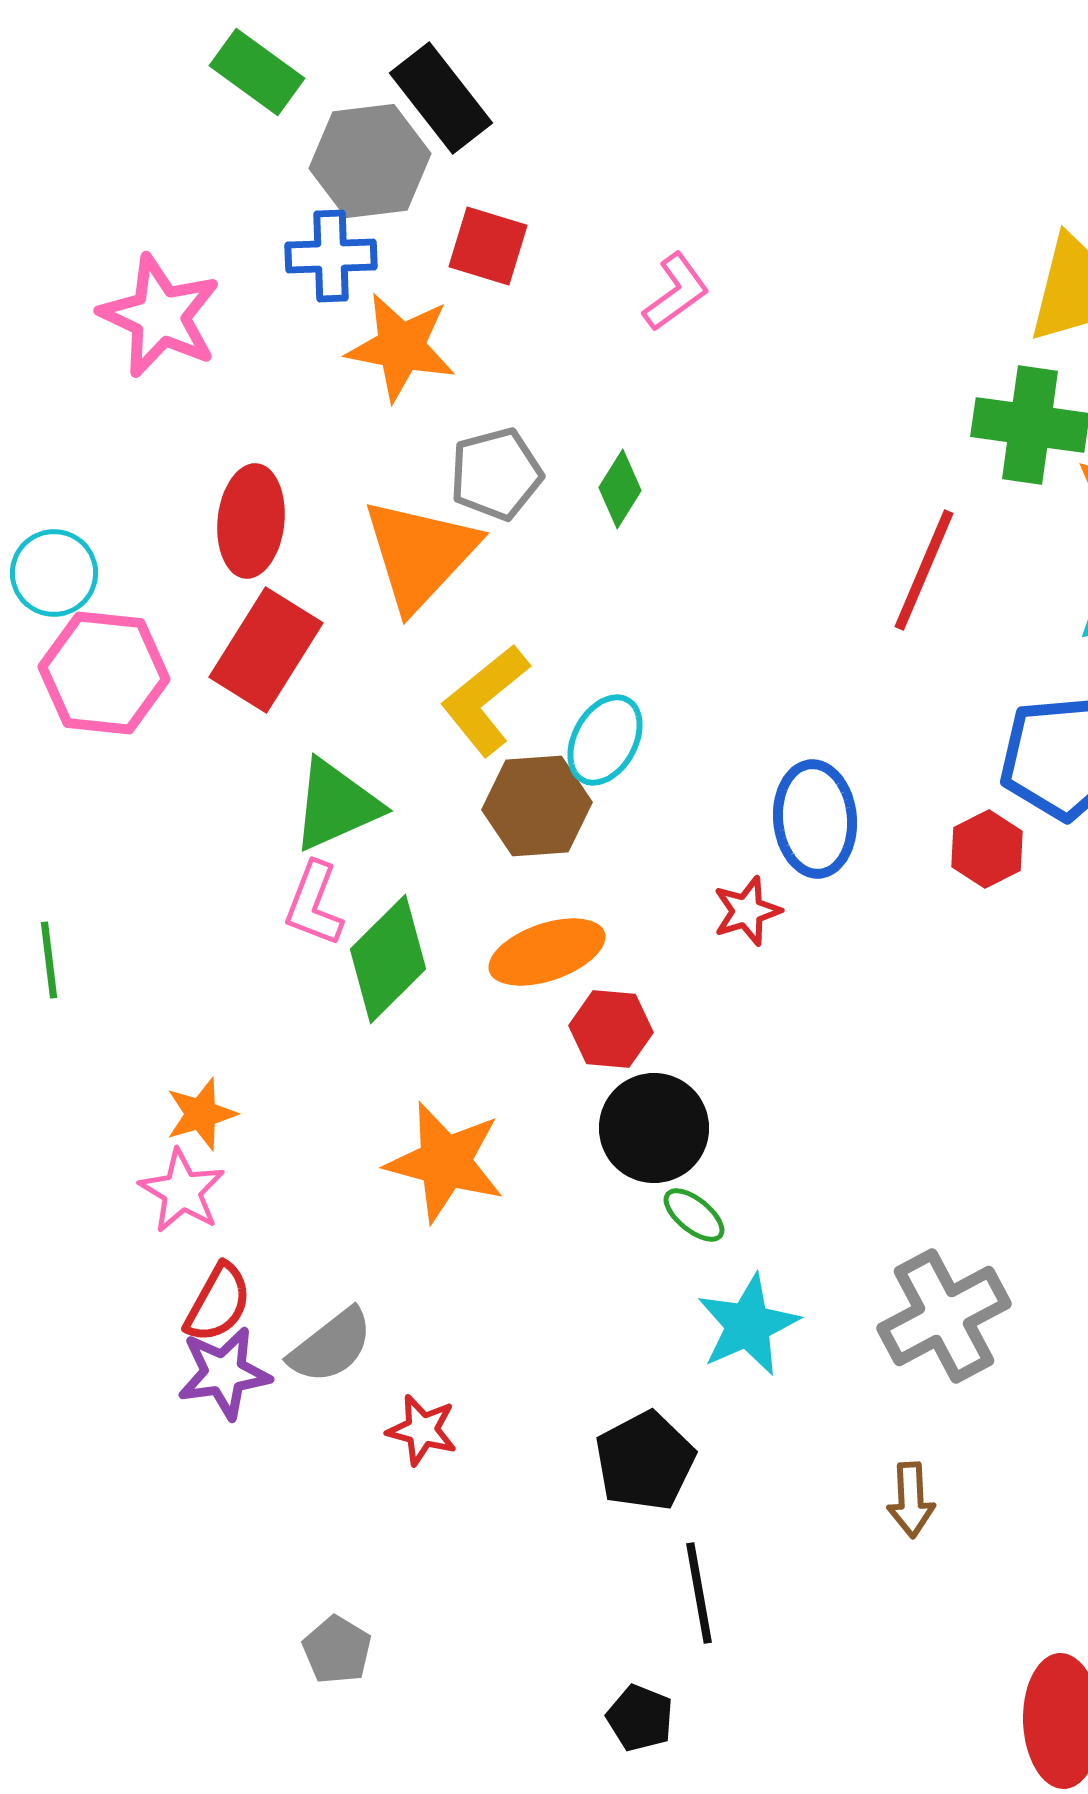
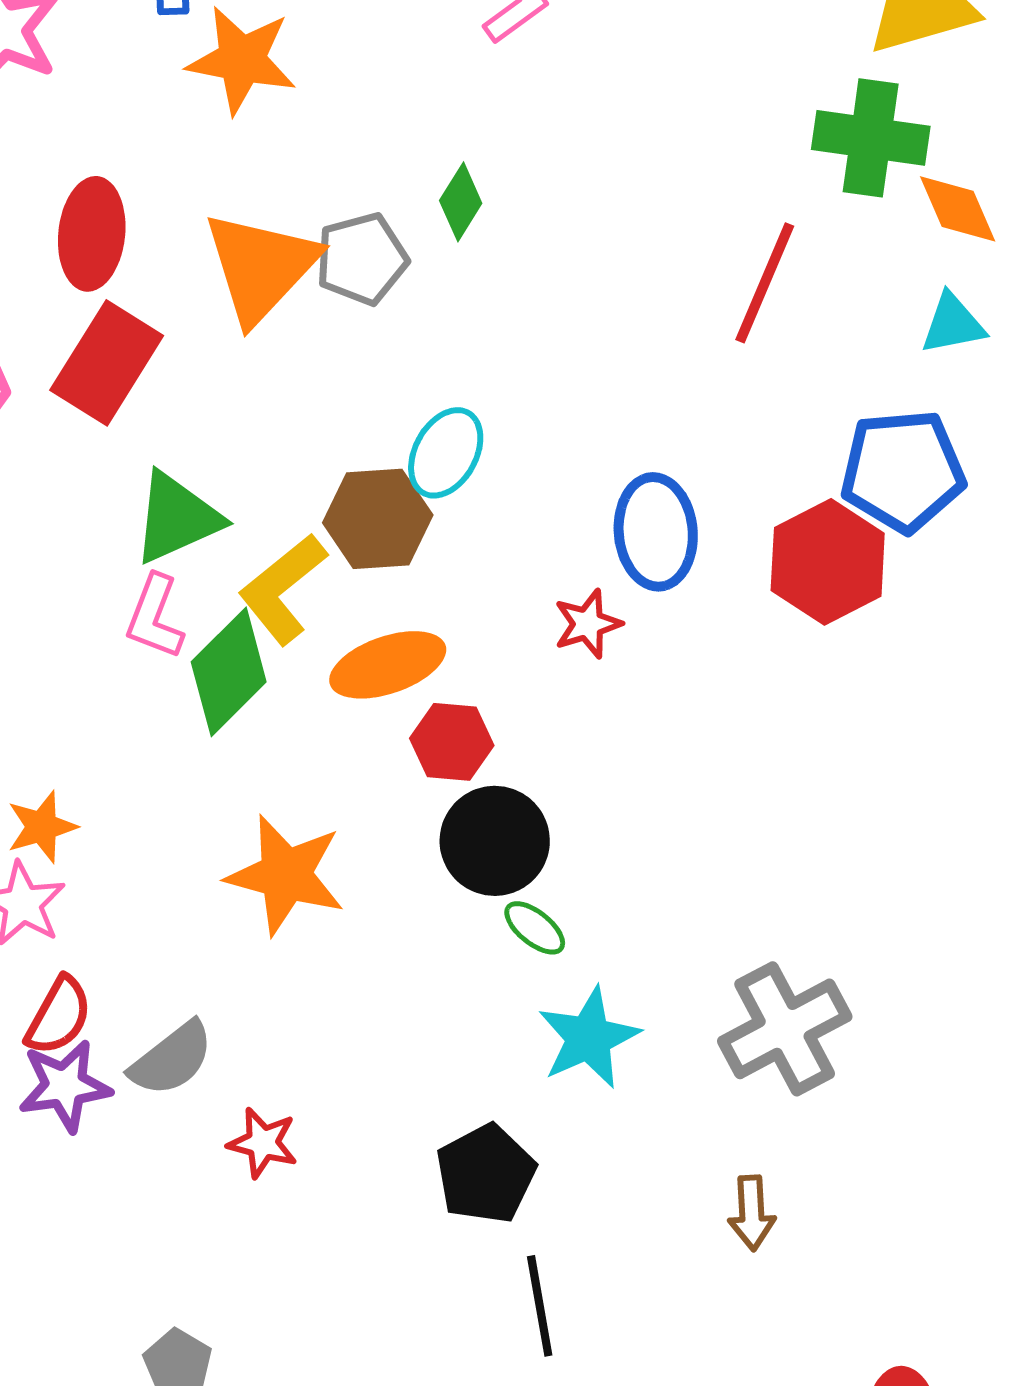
gray pentagon: (496, 474) -> (362, 259), moved
yellow L-shape: (485, 700) -> (283, 589), moved
red hexagon: (987, 849) -> (828, 562), size x1.6

